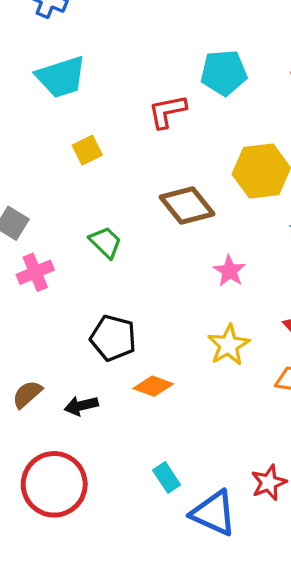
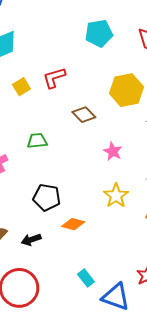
red L-shape: (167, 111) -> (54, 78), moved
brown diamond: (187, 205) -> (84, 115), size x0.7
green trapezoid: (106, 242) -> (37, 141), turned -45

